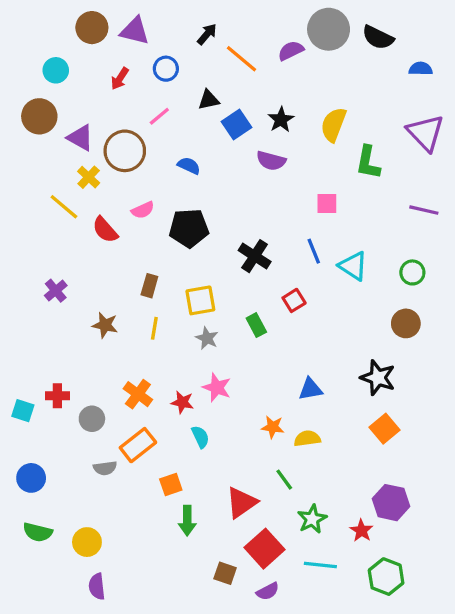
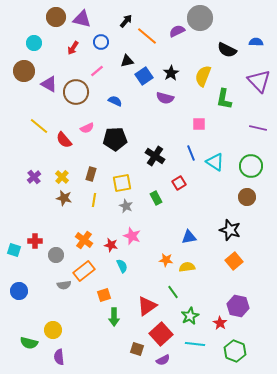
black semicircle: (378, 37) -> (227, 50), moved
yellow cross: (89, 177) -> (62, 177), moved
green circle: (412, 272) -> (251, 166), size x1.5
green semicircle: (38, 532) -> (29, 343), moved

